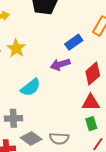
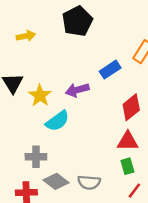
yellow star: (16, 48) -> (40, 96), moved
purple arrow: (60, 64) -> (77, 90), moved

